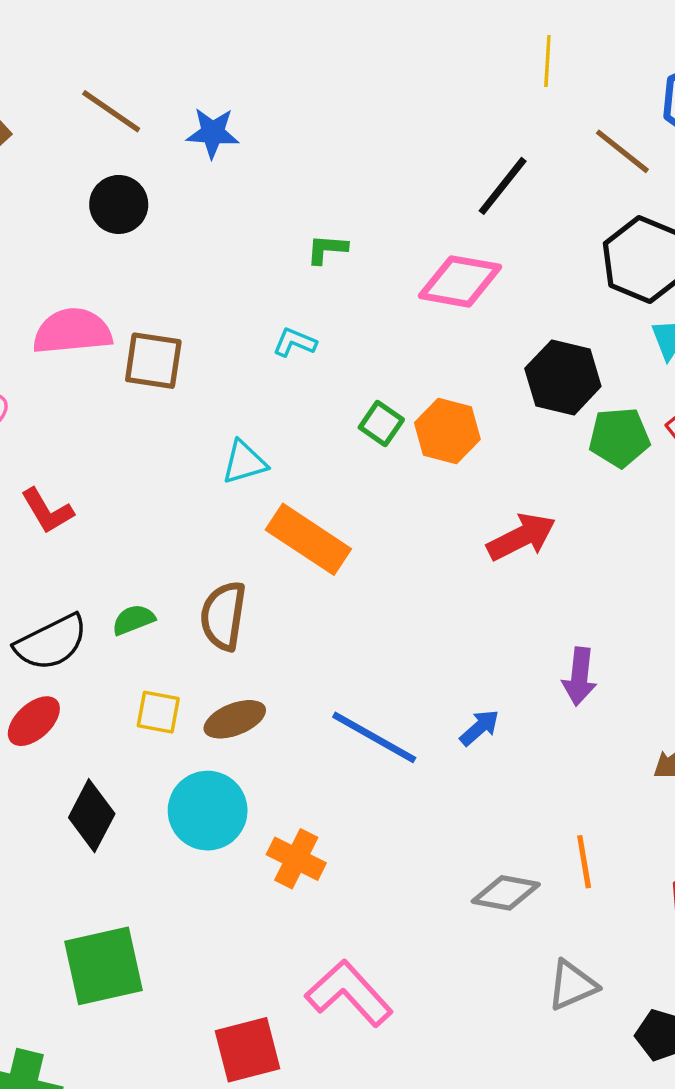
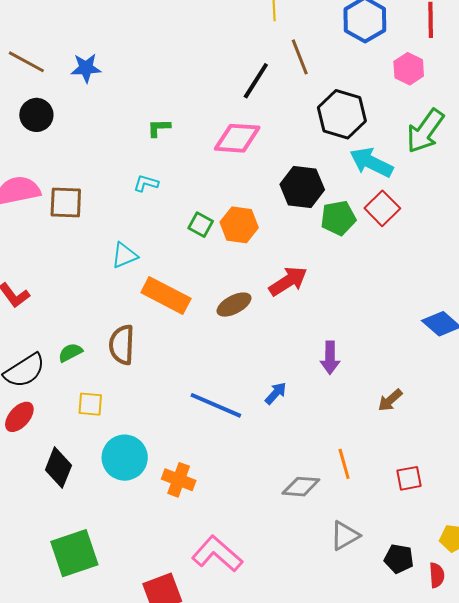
brown line: (622, 151) -> (300, 57), moved, turned 36
brown ellipse: (235, 719) -> (234, 305), moved

